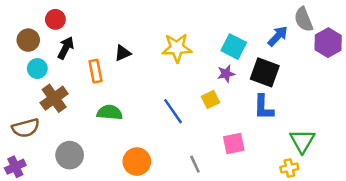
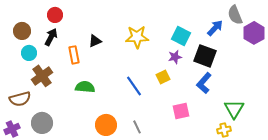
red circle: (55, 19) -> (55, 15), moved
blue L-shape: (263, 107) -> (204, 83), turned 40
gray circle: (70, 155) -> (42, 123), moved
gray line: (195, 164) -> (137, 127), moved

